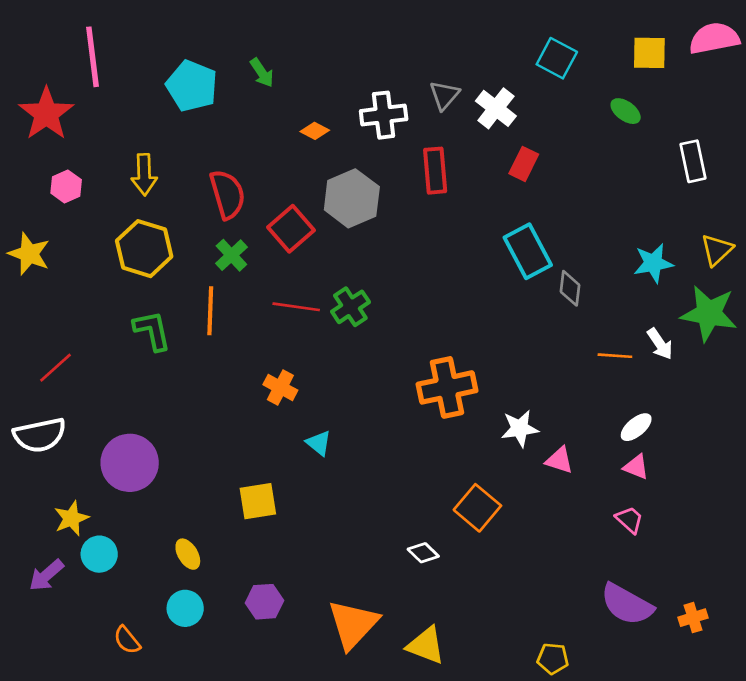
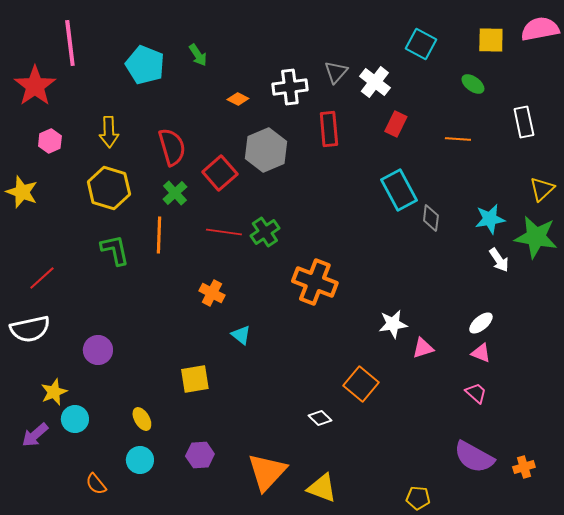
cyan star: (653, 263) -> (490, 219), moved
orange line: (615, 356) -> (458, 139), moved
orange cross: (447, 387) -> (315, 282), moved, turned 33
pink triangle: (559, 460) -> (423, 348), turned -35
purple circle: (130, 463) -> (98, 350), size x0.7

